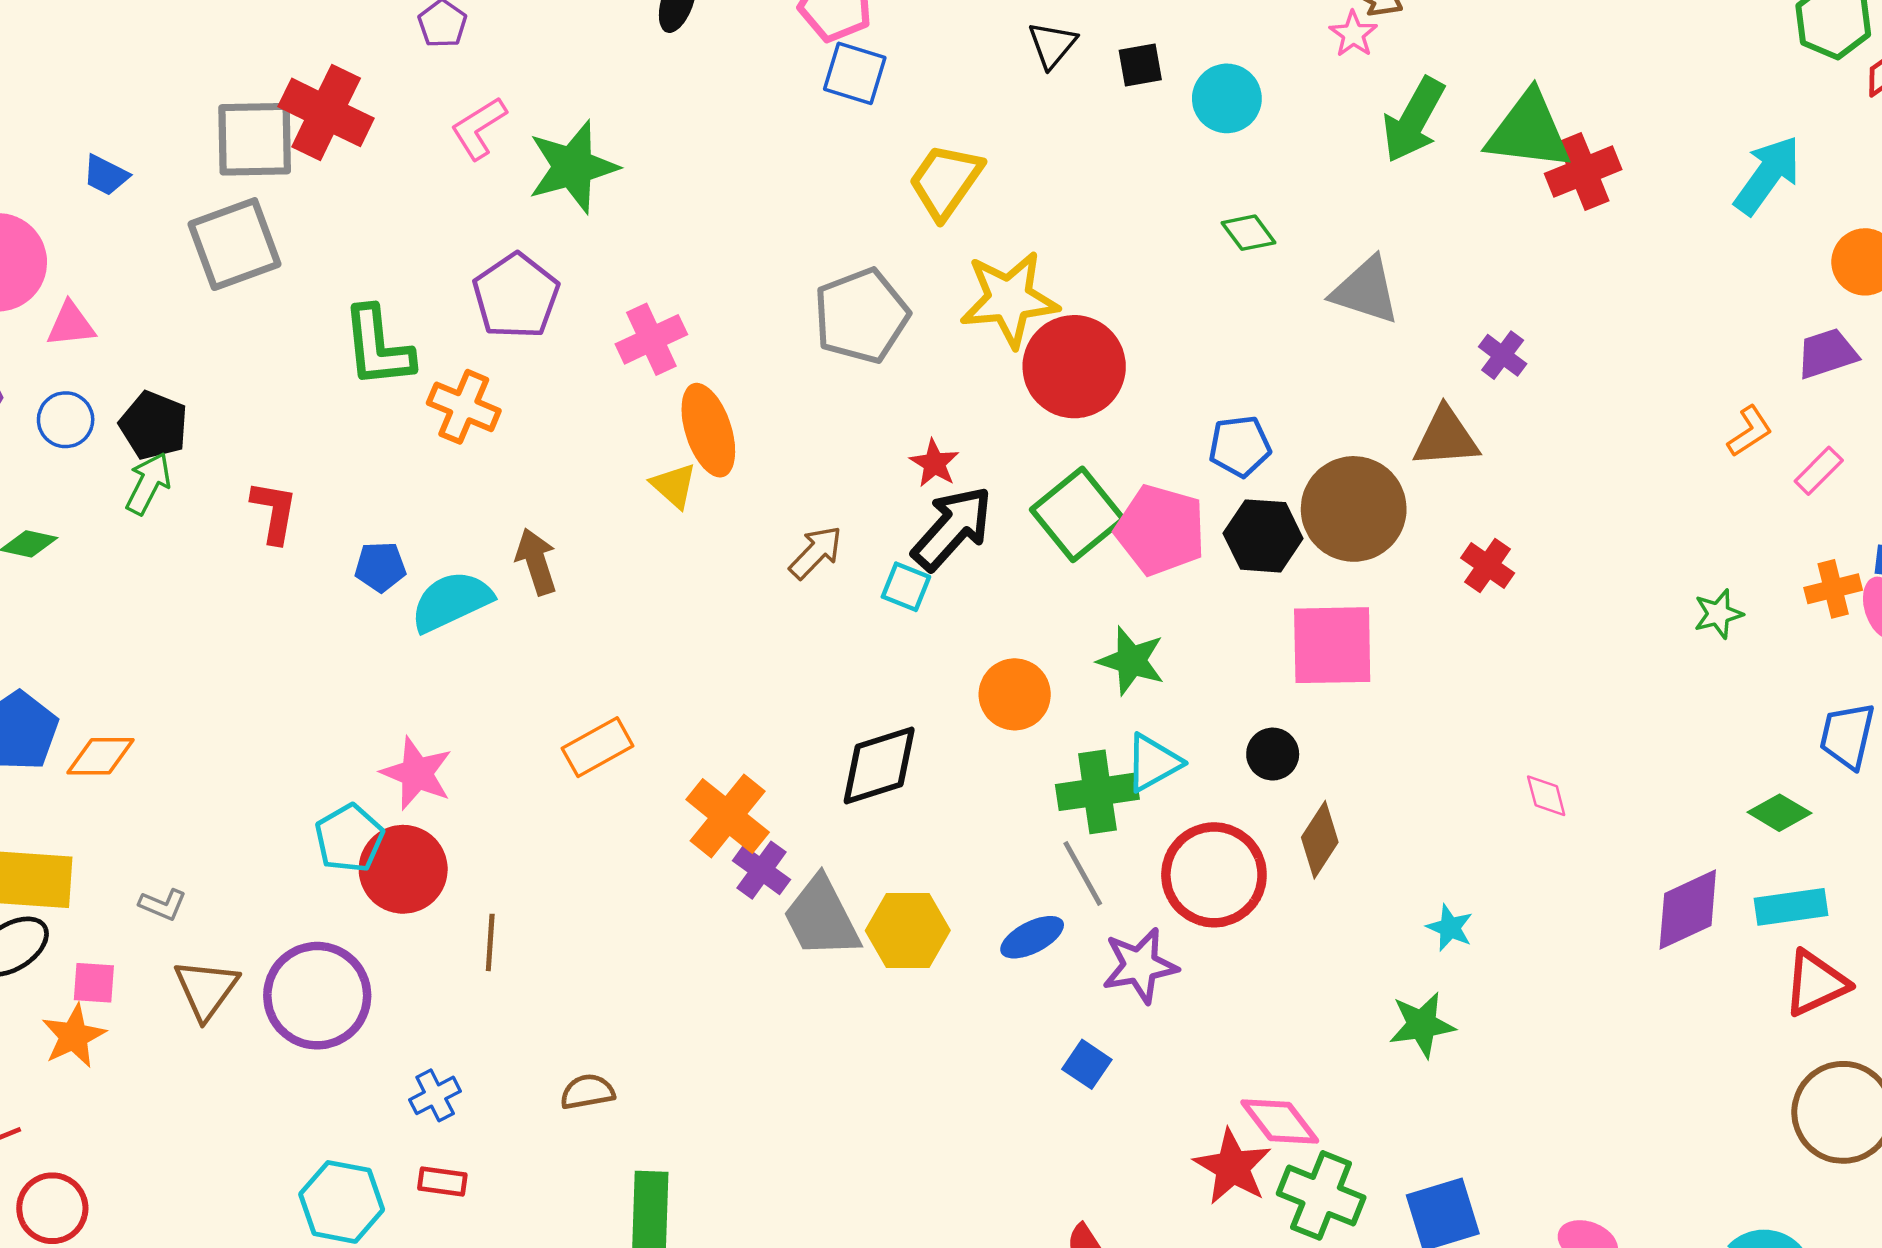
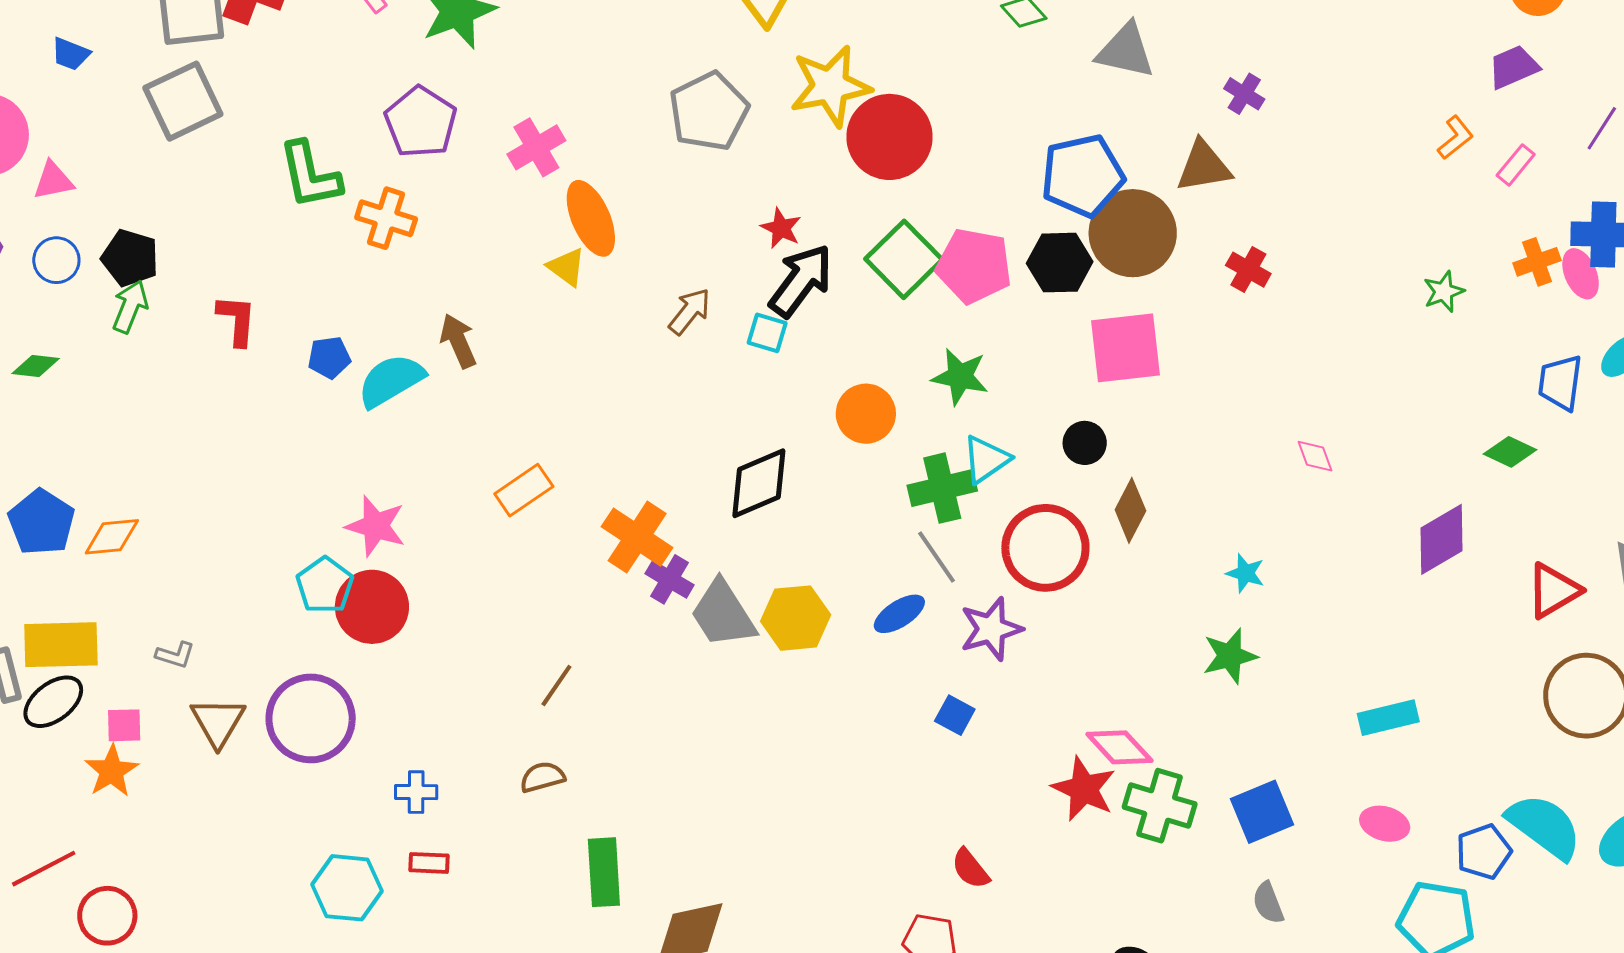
blue pentagon: (1240, 446) -> (1083, 176), moved, size x1.6
cyan rectangle: (1791, 907) -> (1388, 718), moved
brown line: (490, 942) -> (556, 685), moved, turned 36
blue cross: (435, 1095) -> (416, 792), turned 33

